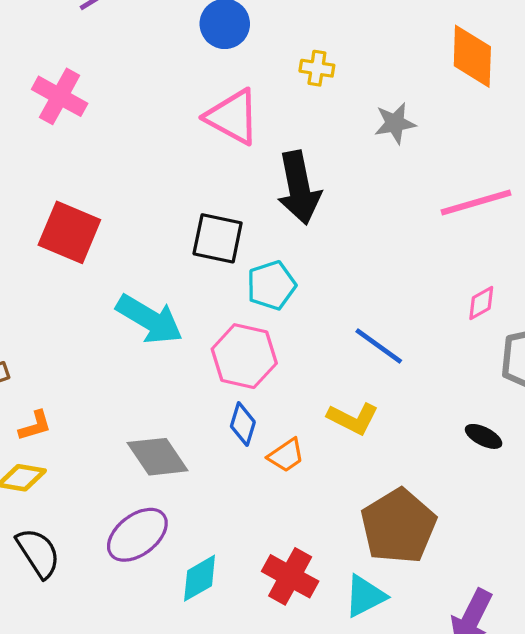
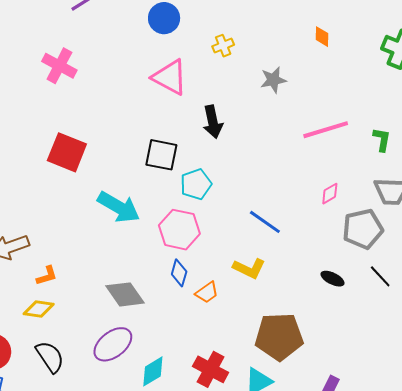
orange diamond: (472, 56) -> (322, 37), size x0.5
yellow cross: (317, 68) -> (223, 46), turned -30
black arrow: (299, 188) -> (213, 122), size x0.7
brown pentagon: (398, 526) -> (279, 337), turned 30

